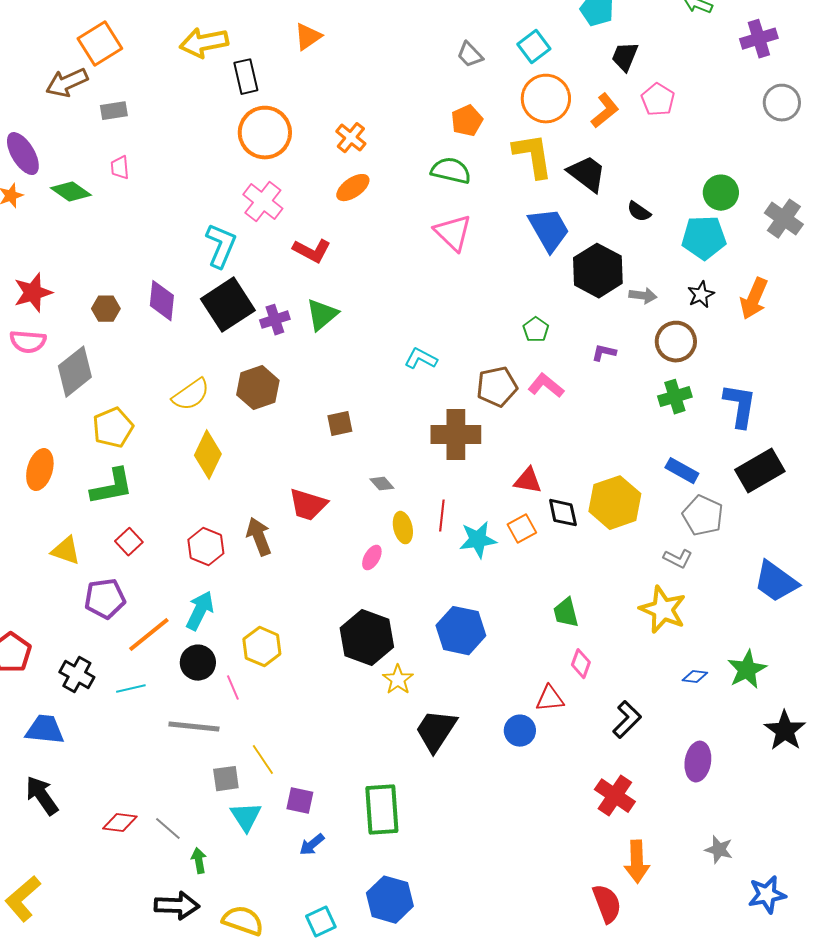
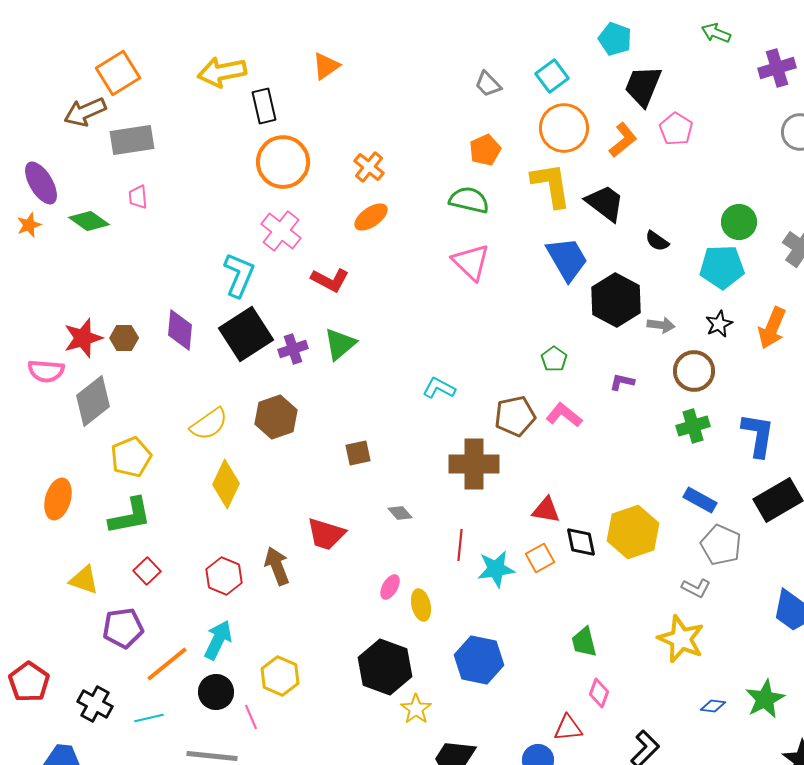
black trapezoid: (625, 57) -> (643, 86), size x1.4
gray rectangle: (114, 111) -> (132, 140), size x1.6
red star: (33, 293) -> (83, 338), moved
yellow ellipse: (403, 528) -> (421, 605), moved

